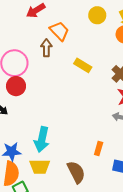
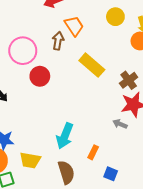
yellow rectangle: (83, 65) -> (92, 65), size x1.4
red circle: (16, 86) -> (40, 76), moved
cyan arrow: (42, 139) -> (65, 136), moved

